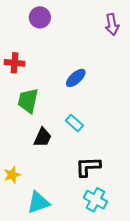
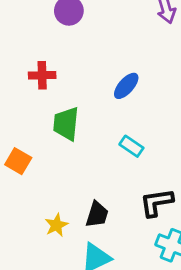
black trapezoid: (43, 137) -> (97, 214), moved

